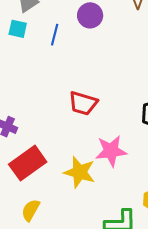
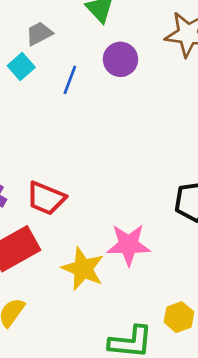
cyan square: (18, 29) -> (21, 67), turned 30
red trapezoid: (83, 103) -> (46, 198), moved

